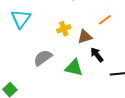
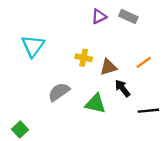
orange line: (105, 20) -> (144, 62), moved
yellow cross: (64, 29) -> (84, 58), turned 32

